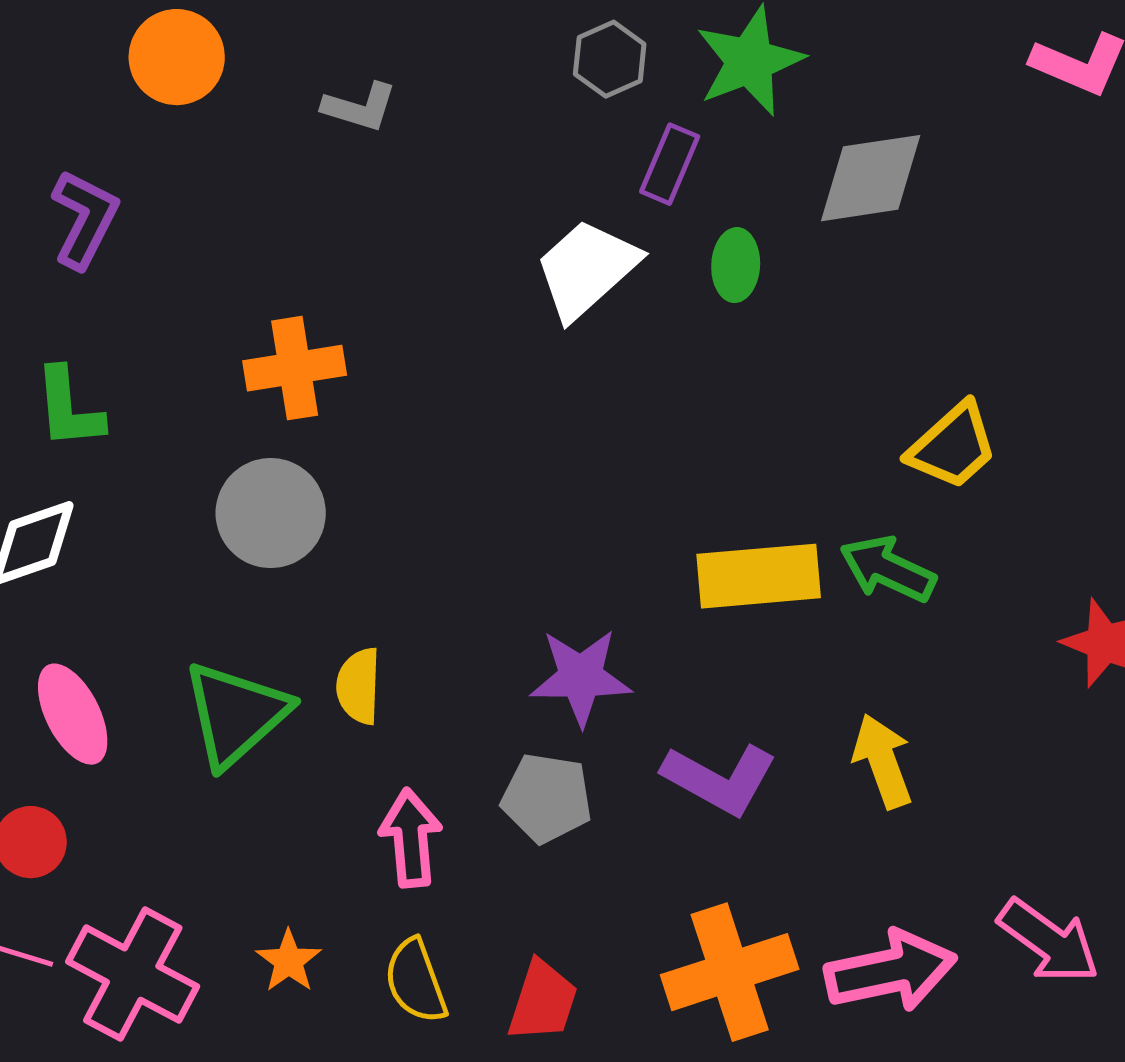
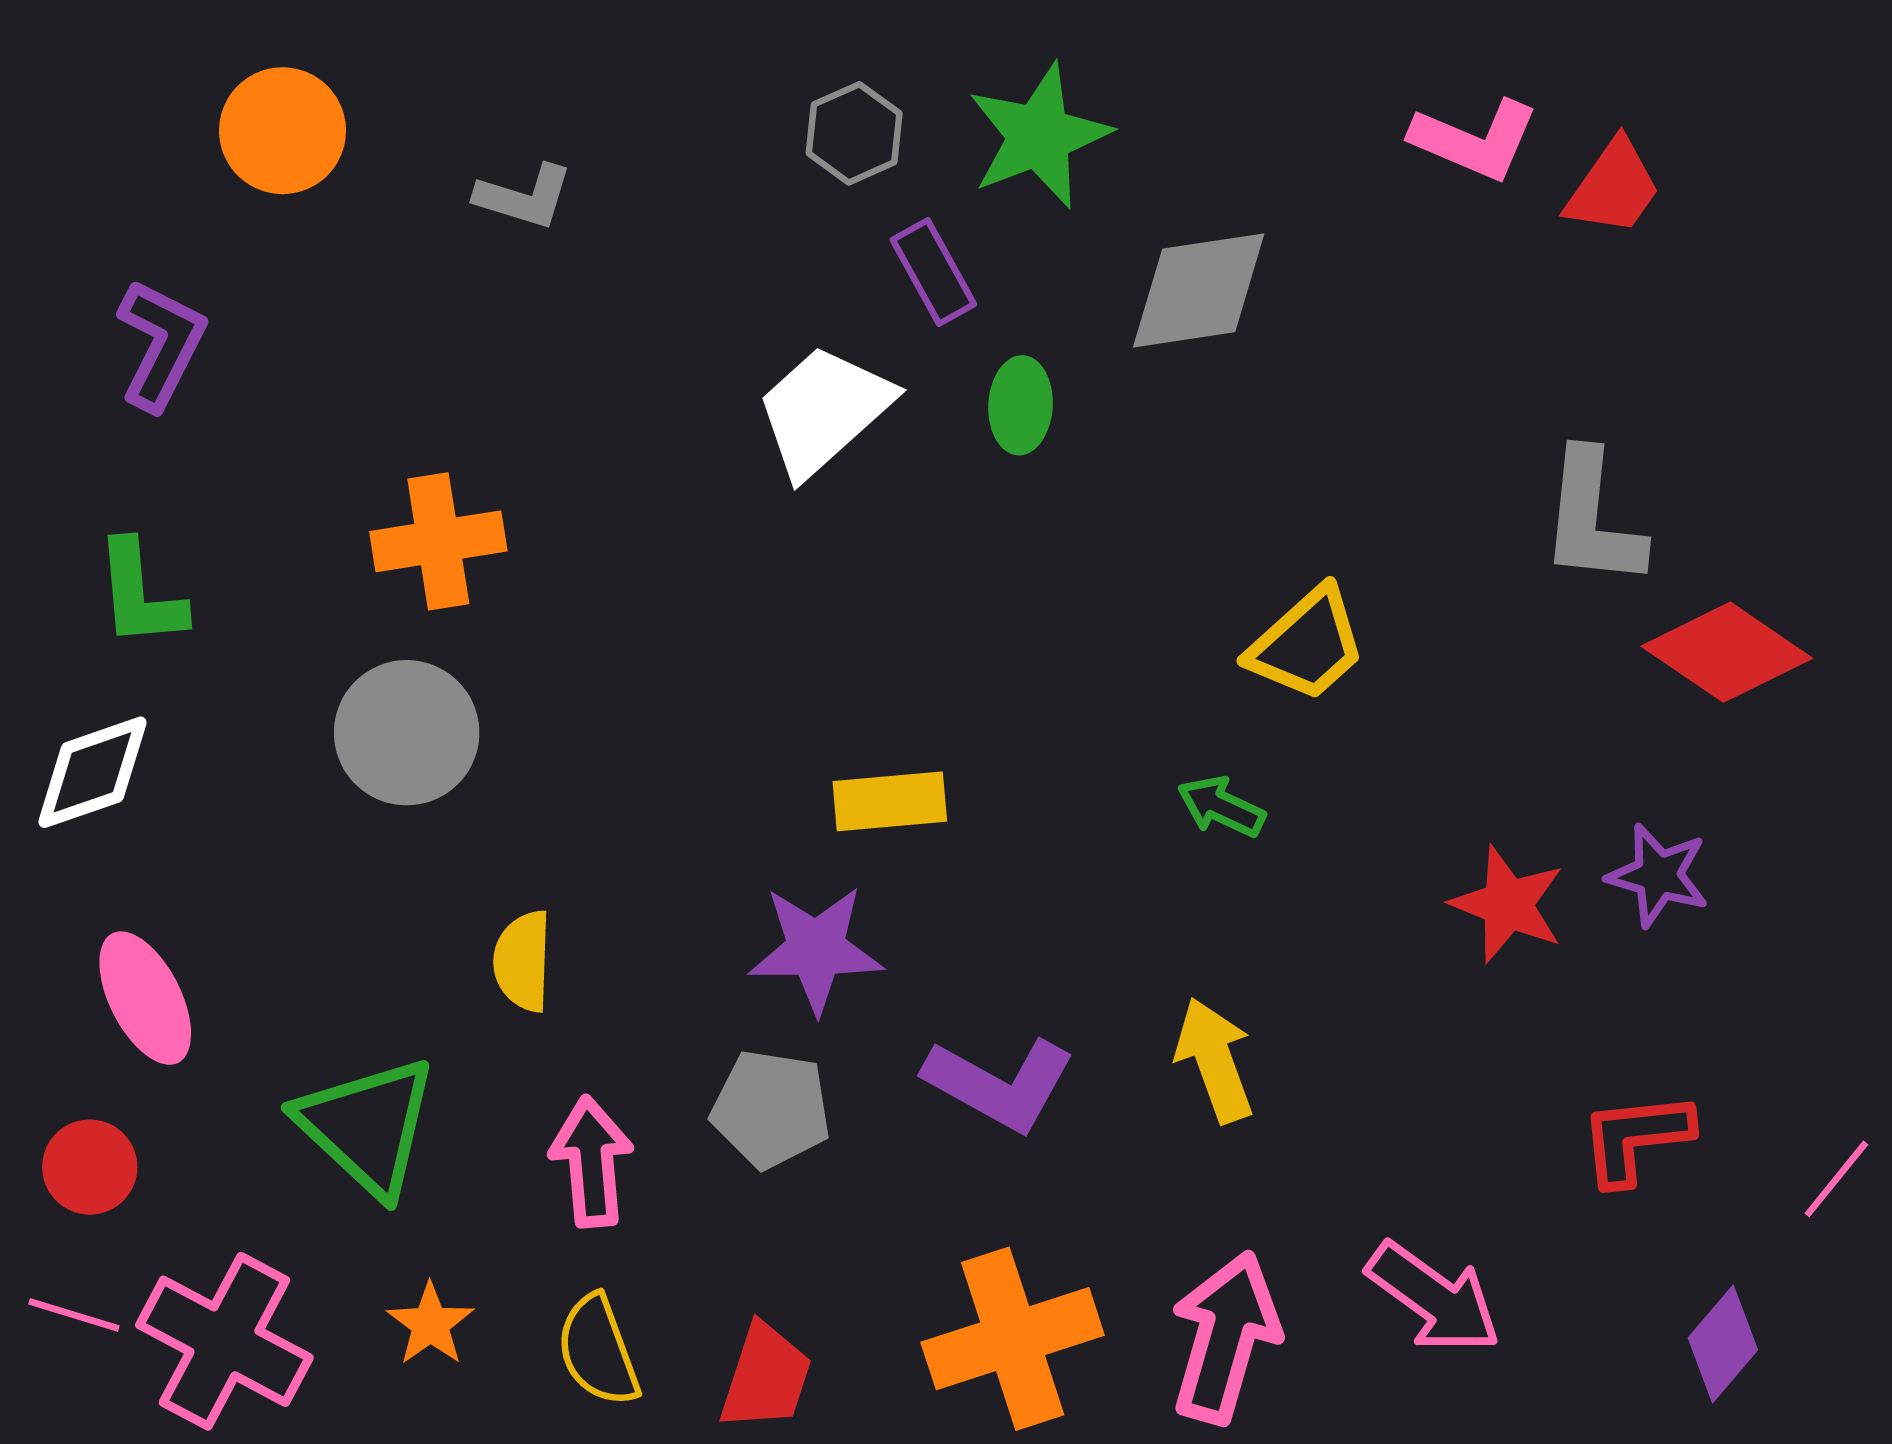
purple rectangle: (670, 164) -> (933, 272), turned -52
green arrow: (888, 569) -> (1221, 807), size x0.7
yellow rectangle: (759, 576) -> (890, 801), moved, size x0.7
green triangle: (236, 714) -> (367, 1126), moved, turned -35
pink arrow: (891, 971) -> (1225, 1337), turned -62

